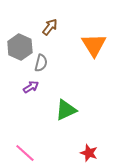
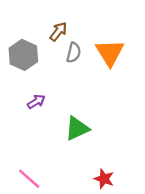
gray semicircle: (41, 63) -> (74, 53), moved

